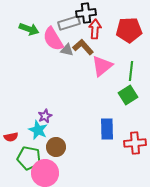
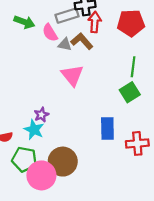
pink semicircle: (53, 39) -> (50, 33), size x0.7
pink triangle: (102, 66) -> (72, 75), moved, turned -30
brown circle: (56, 147) -> (63, 162), moved, size x1.4

